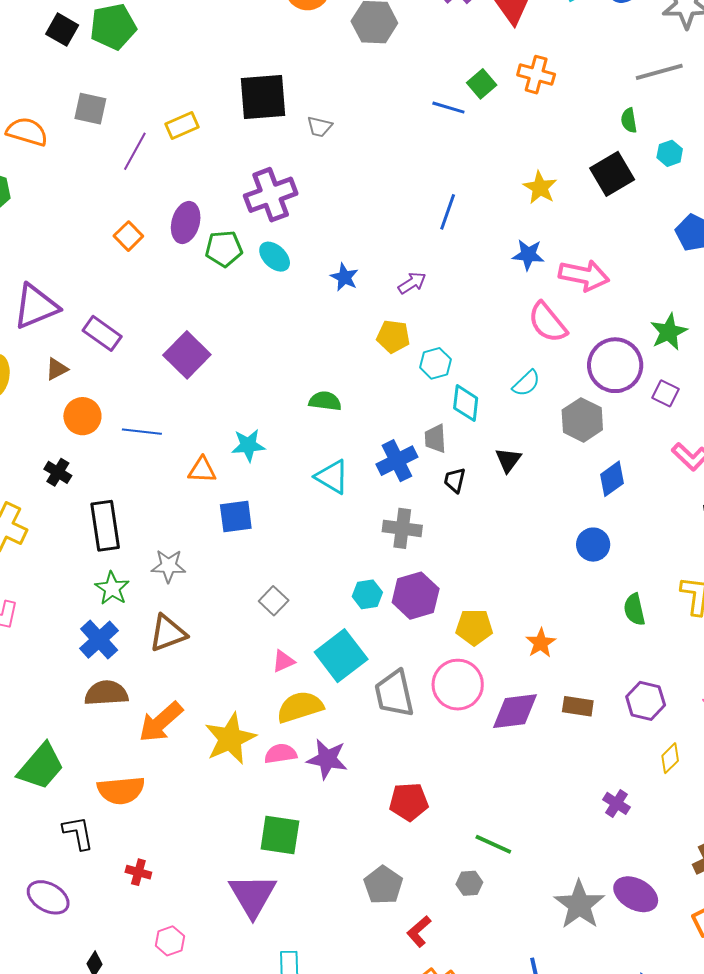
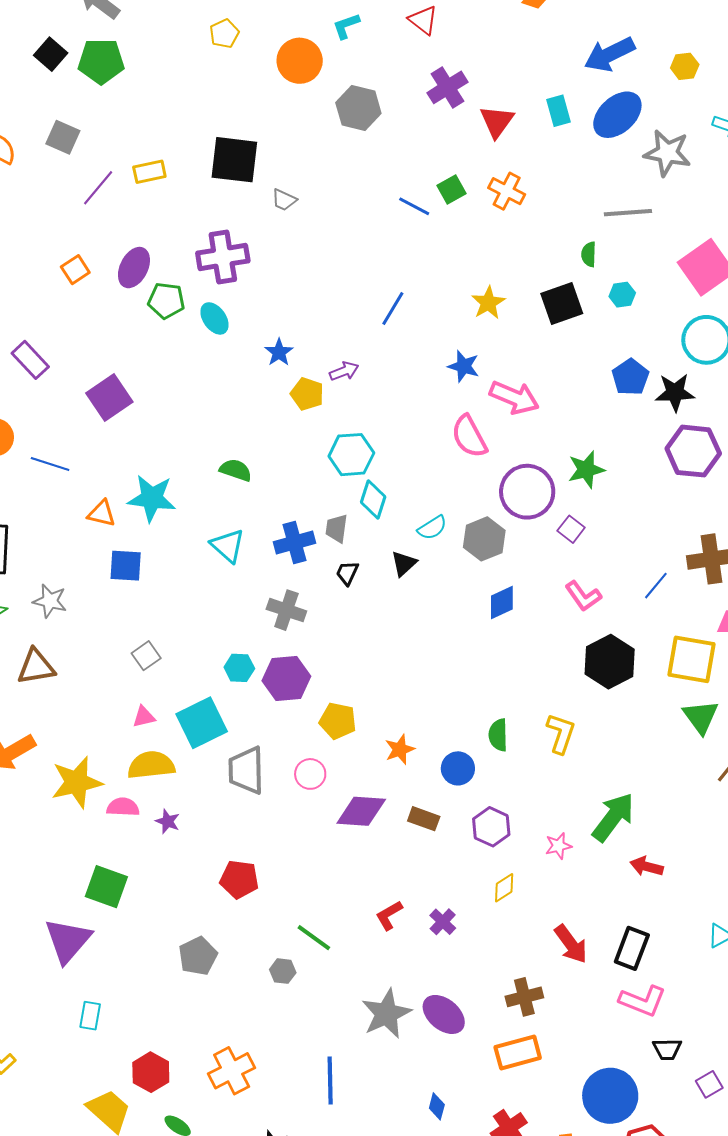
yellow pentagon: (393, 337) -> (307, 394), moved
cyan hexagon: (435, 363) -> (351, 455), size x1.4
cyan semicircle: (526, 383) -> (432, 528), moved
cyan star: (248, 445) -> (152, 498), size x1.4
blue circle: (593, 545) -> (458, 768), moved
pink circle: (458, 685) -> (310, 774), size x0.6
purple star: (327, 759) -> (168, 821), size x0.6
red L-shape: (419, 931) -> (389, 915), moved

